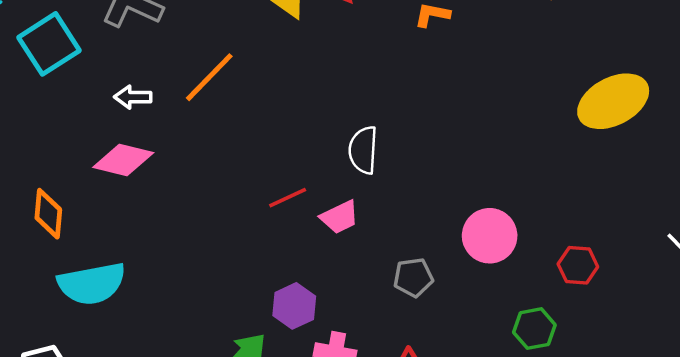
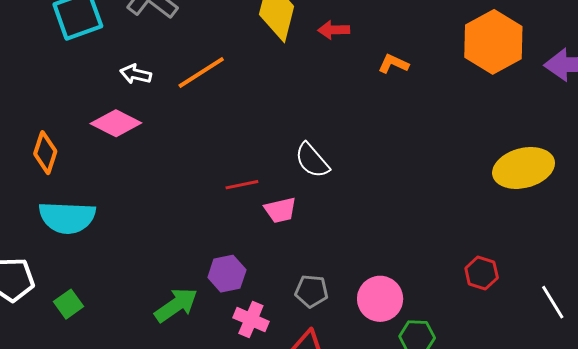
white semicircle: (363, 150) -> (312, 160), turned -57
pink circle: (490, 236) -> (380, 299), moved
red hexagon: (578, 265) -> (482, 273), moved
gray pentagon: (413, 277) -> (311, 291), moved

